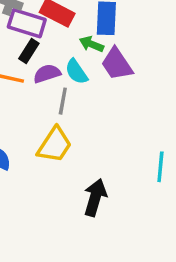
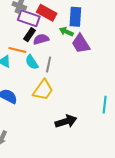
cyan semicircle: (76, 72) -> (32, 62), moved
purple semicircle: (47, 74) -> (41, 39), moved
black arrow: (95, 197) -> (66, 121), turned 55

